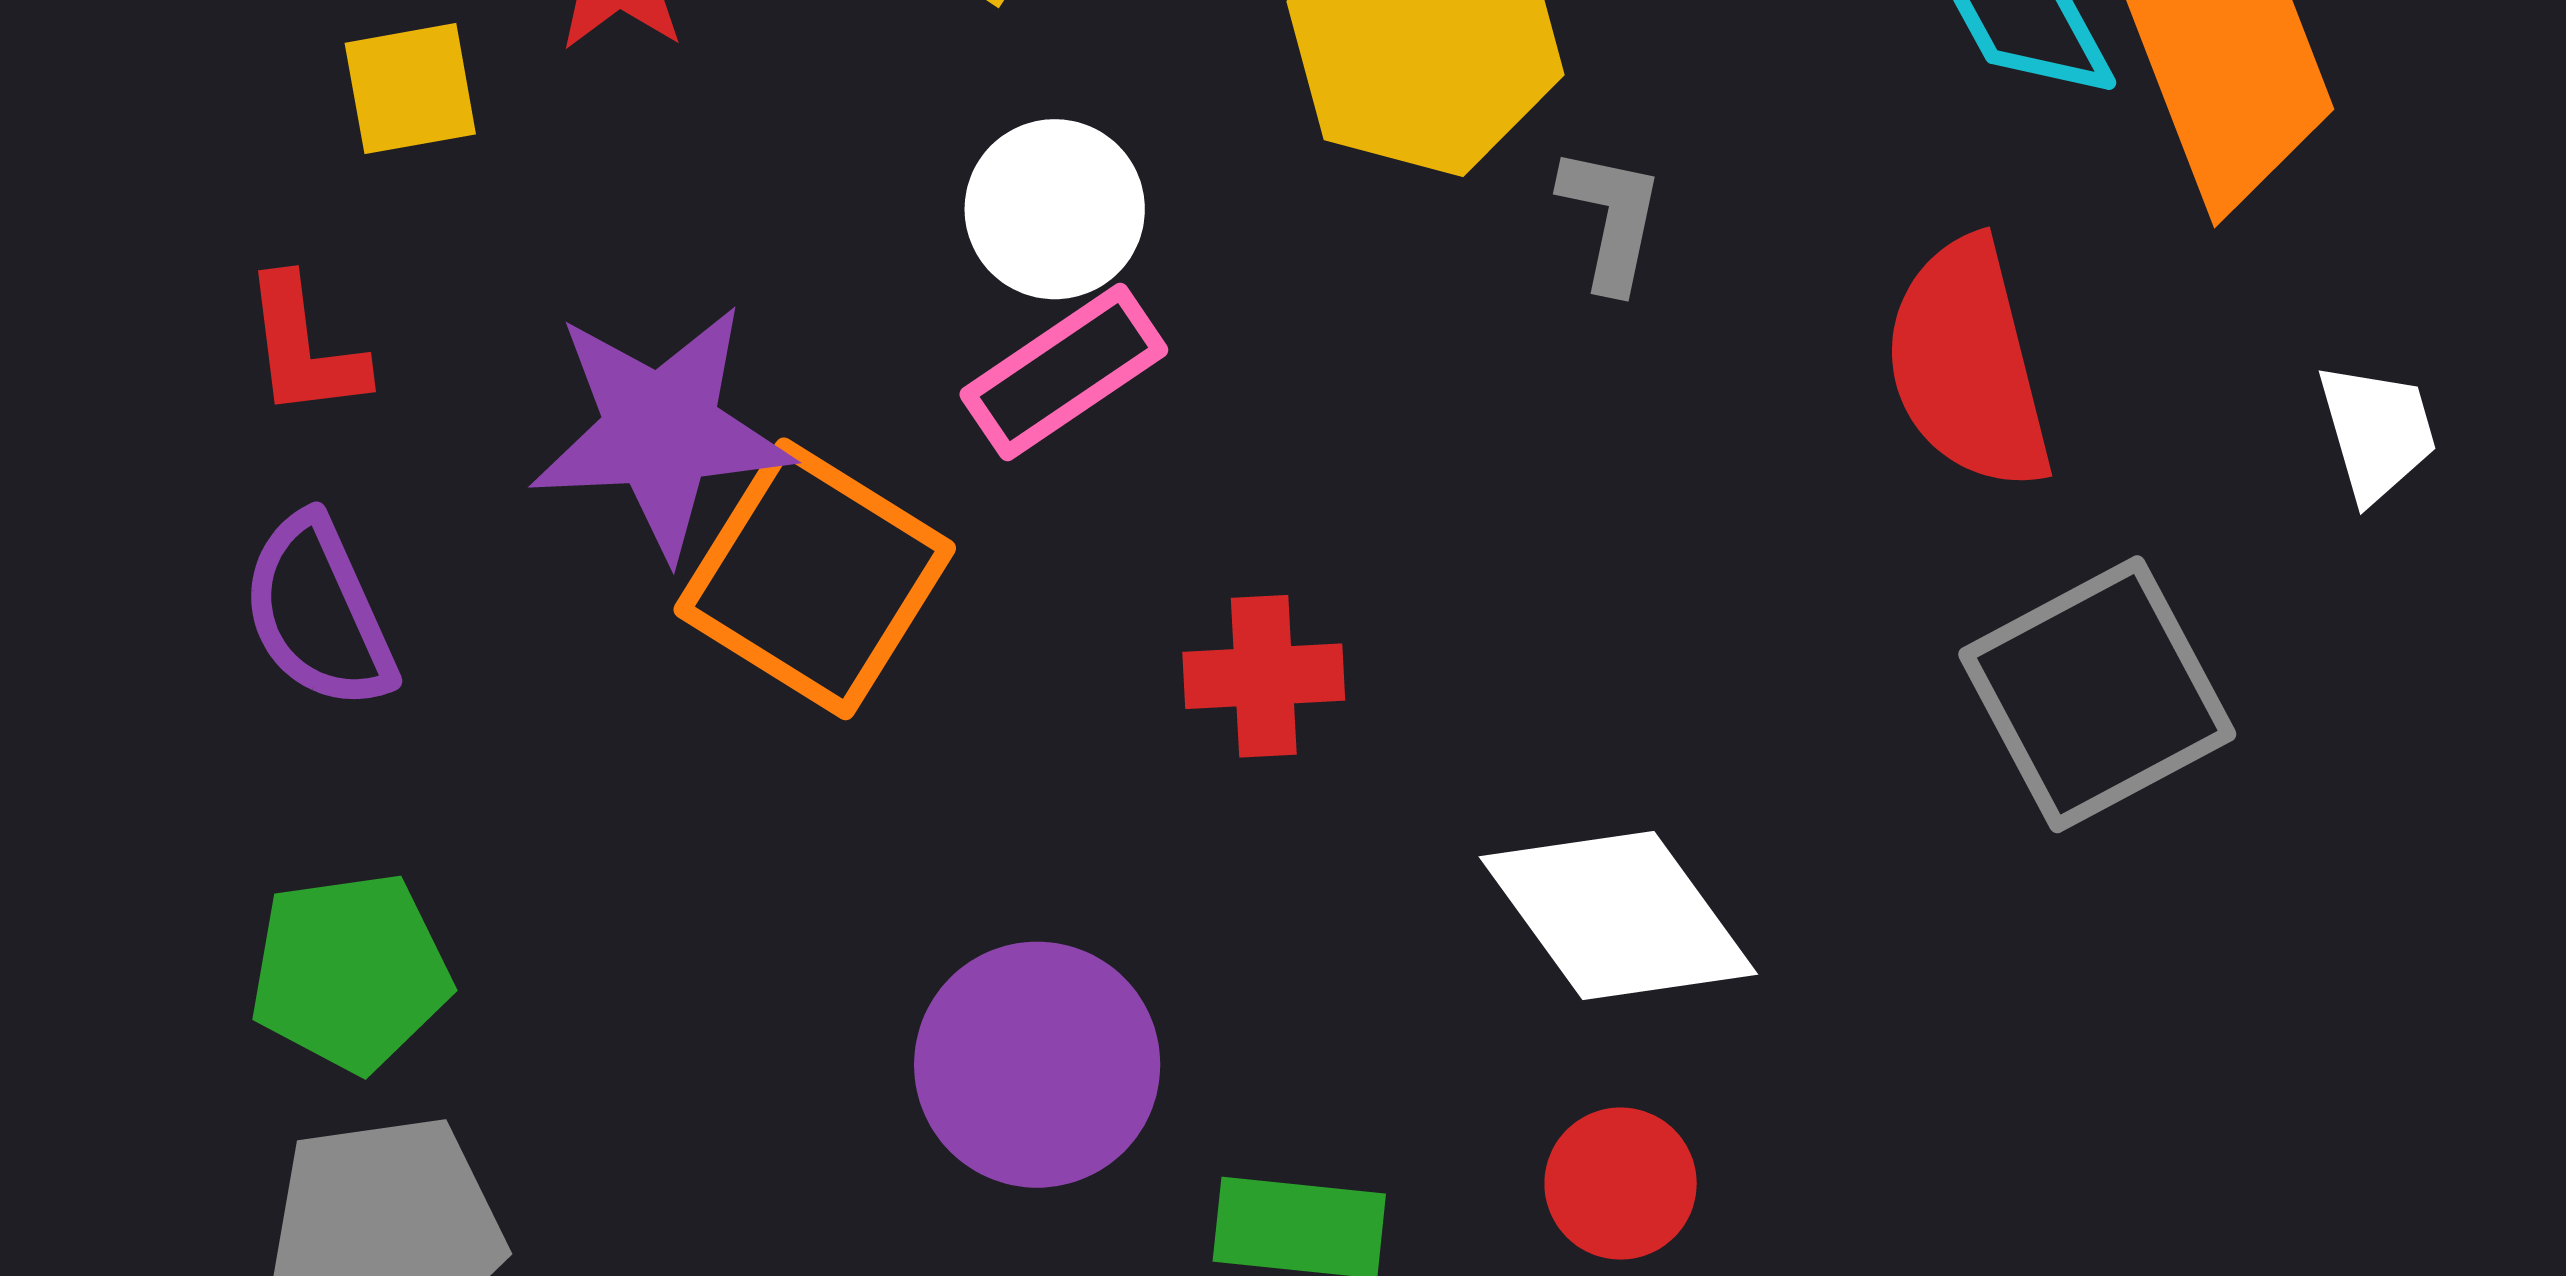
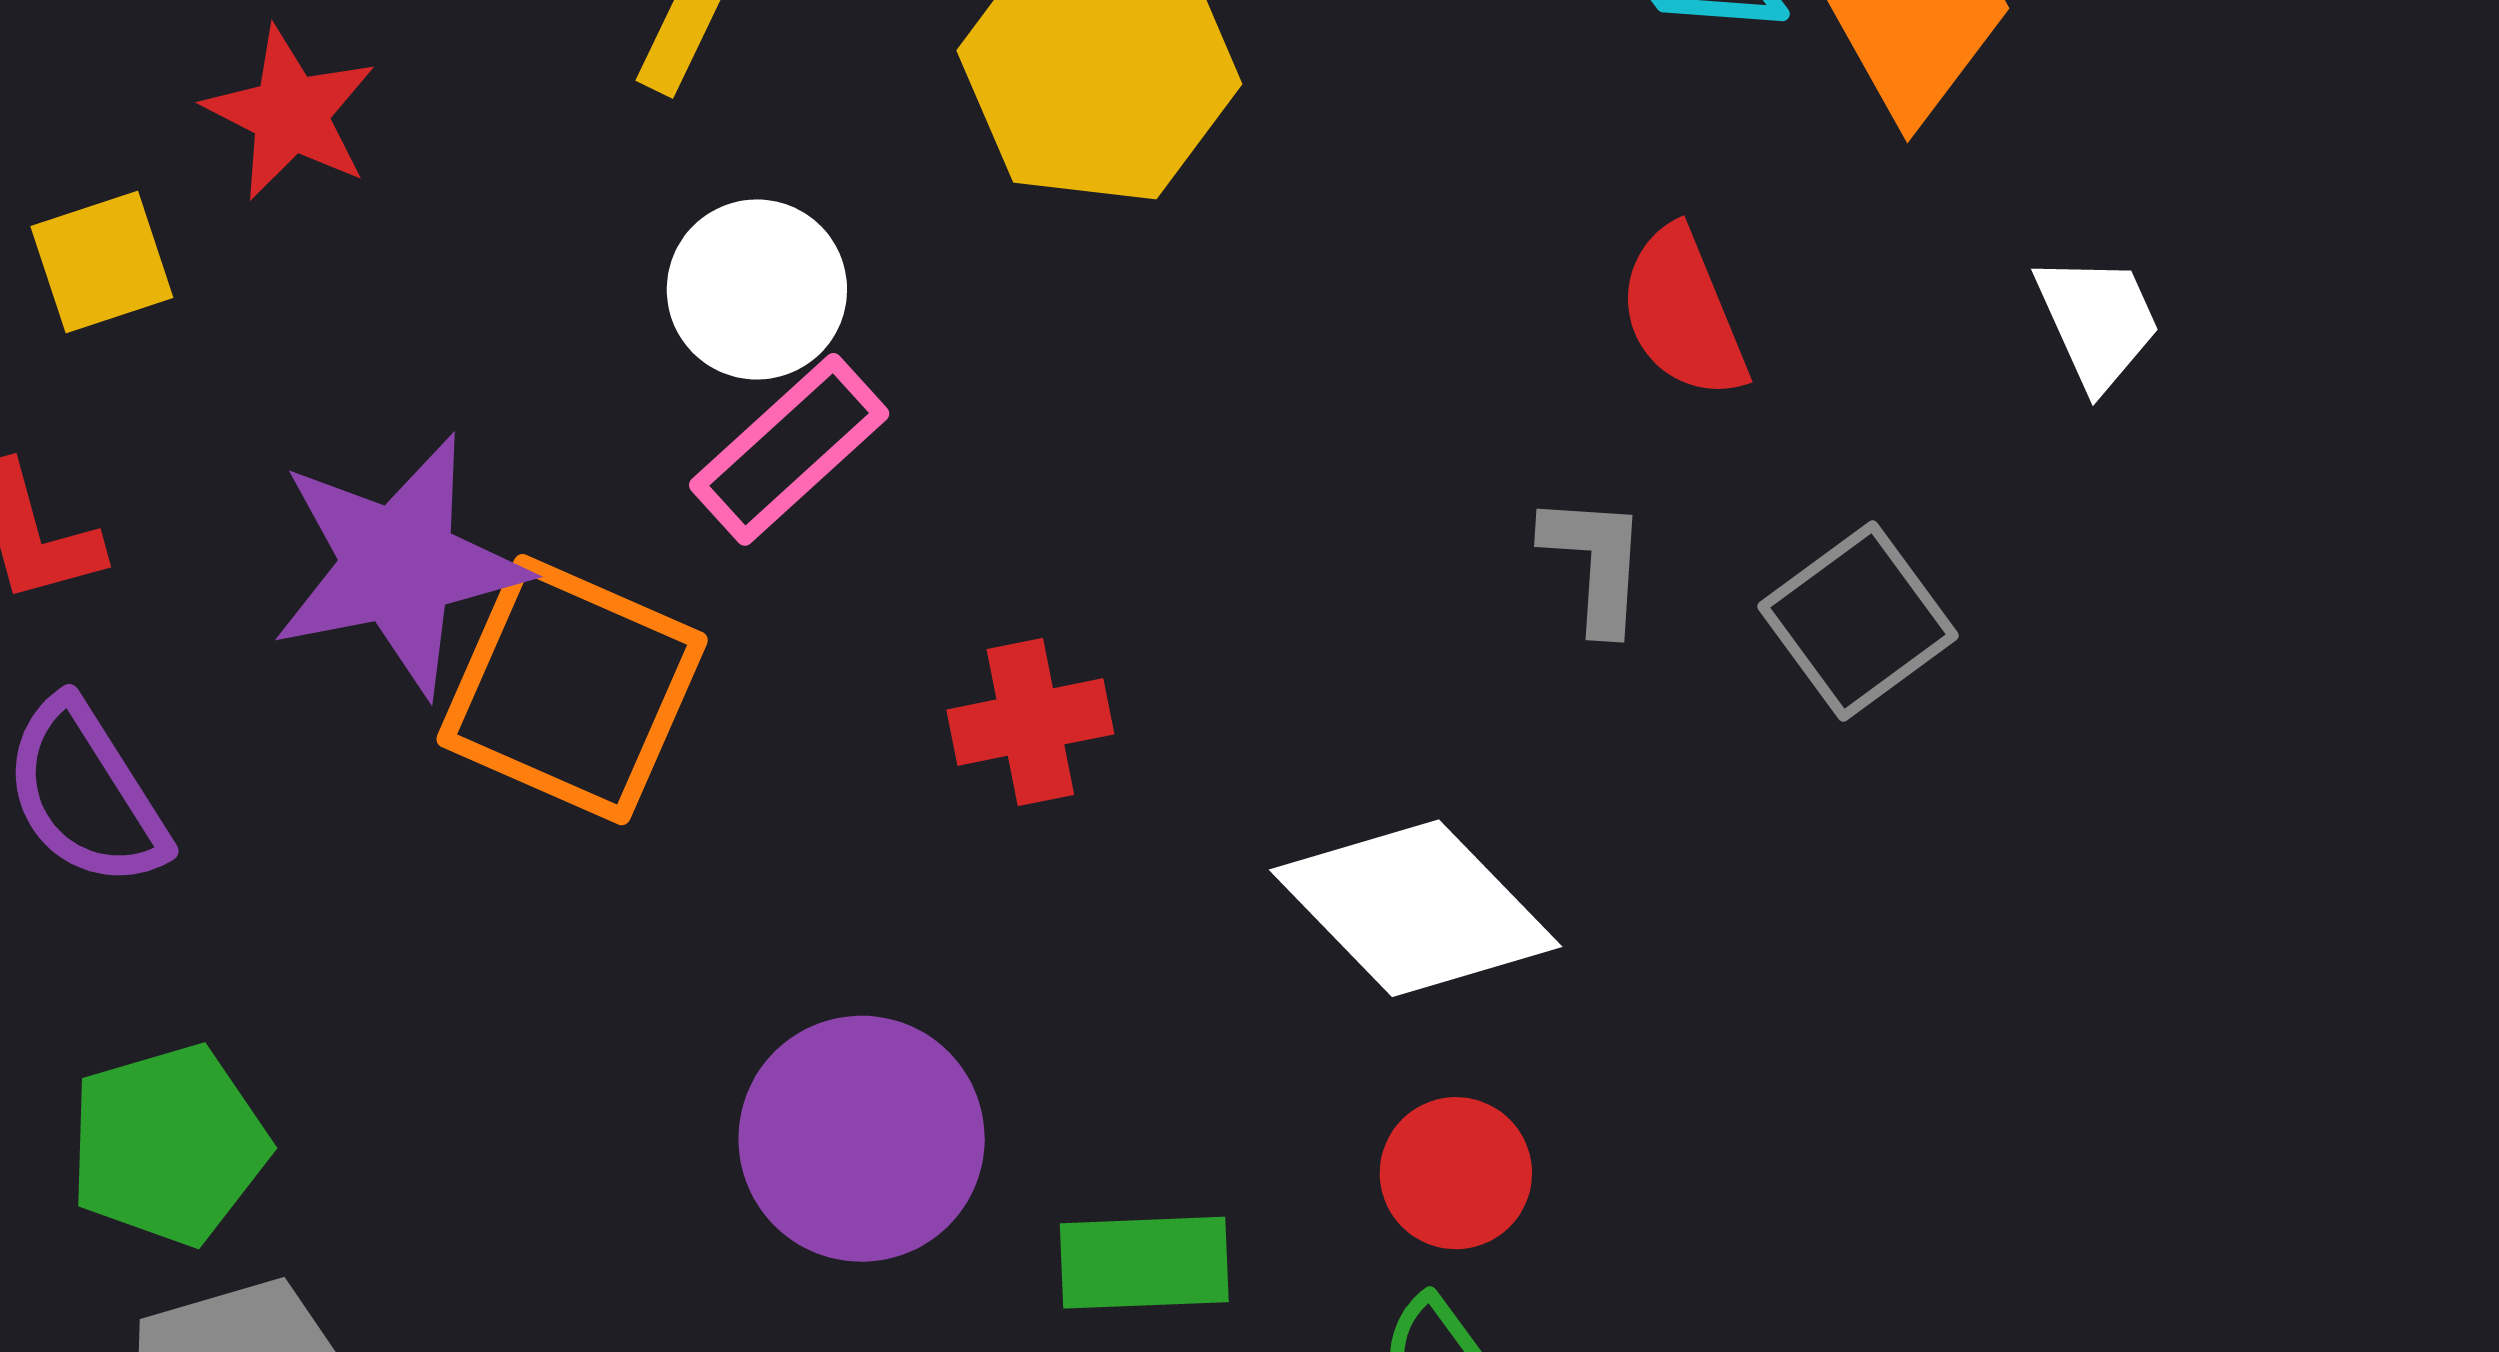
gray L-shape: (1611, 219) -> (1595, 563), moved
red semicircle: (1968, 365) -> (1683, 313), size x0.7
gray square: (2097, 694) -> (1858, 621), size x0.7

